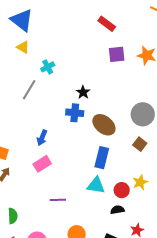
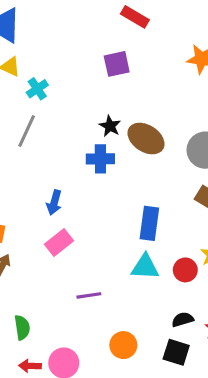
purple square: (117, 54) -> (117, 64), moved
cyan cross: (48, 67) -> (37, 89), moved
brown ellipse: (104, 125) -> (146, 139), moved
black semicircle: (117, 210) -> (183, 320), moved

